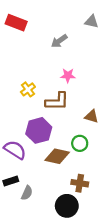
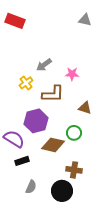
gray arrow: (59, 41) -> (44, 65), moved
pink star: (68, 75) -> (72, 74), moved
black rectangle: (11, 181) -> (22, 161), moved
gray semicircle: (27, 193) -> (31, 187), moved

